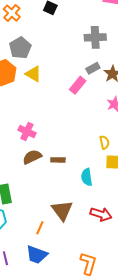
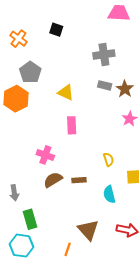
gray rectangle: (93, 68) -> (105, 85), turned 48
yellow triangle: (33, 74) -> (66, 92), moved
pink rectangle: (78, 85) -> (72, 125), moved, turned -36
yellow semicircle: (104, 142) -> (108, 159), moved

